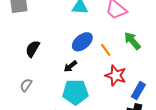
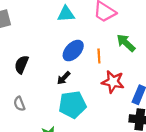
orange line: (106, 50) -> (99, 56), turned 40
gray semicircle: (26, 85) -> (19, 104), turned -48

